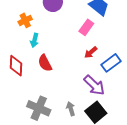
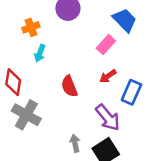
red semicircle: (45, 63) -> (69, 86), moved
blue rectangle: (111, 63) -> (131, 92), turned -36
gray cross: (39, 108) -> (26, 115), moved

